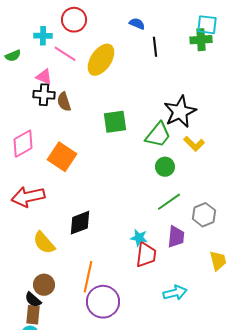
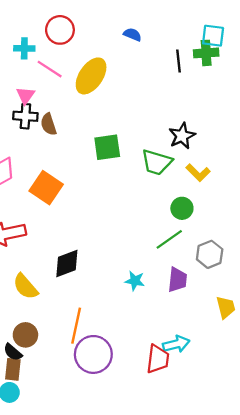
black line: (155, 47) -> (179, 61), moved
pink triangle: (44, 77) -> (25, 96), turned 42
black star: (180, 112) -> (182, 136), size x0.7
green trapezoid: (158, 135) -> (157, 162), turned 68
green circle: (165, 167) -> (182, 208), moved
red trapezoid: (146, 255) -> (158, 359), moved

